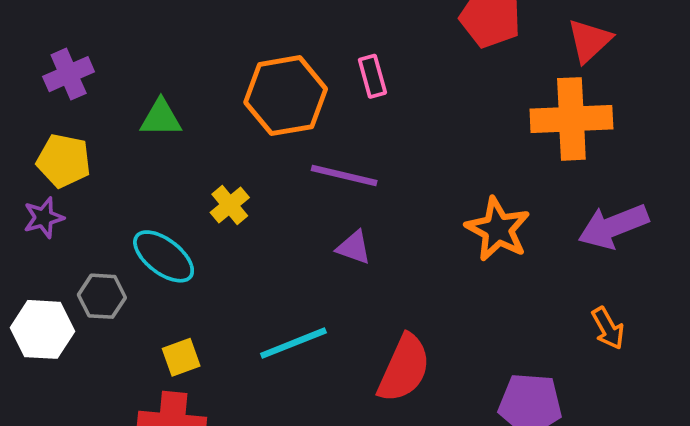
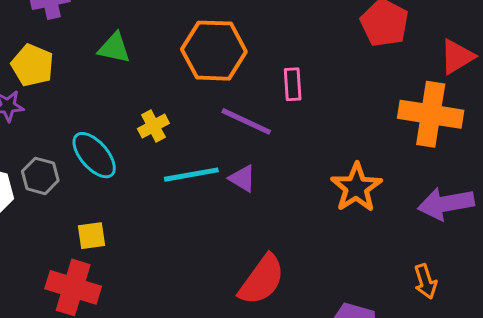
pink rectangle: (372, 76) -> (293, 84), moved
cyan line: (293, 343) -> (191, 175), moved

